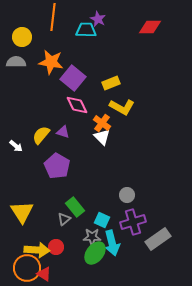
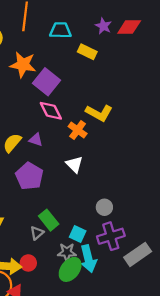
purple star: (98, 19) -> (103, 26), moved
yellow rectangle: (111, 83) -> (87, 52), moved, turned 48
white triangle: (102, 137) -> (74, 164), moved

